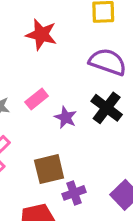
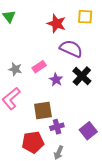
red star: (41, 35) -> (56, 24), moved
purple semicircle: (108, 62) -> (71, 49), moved

